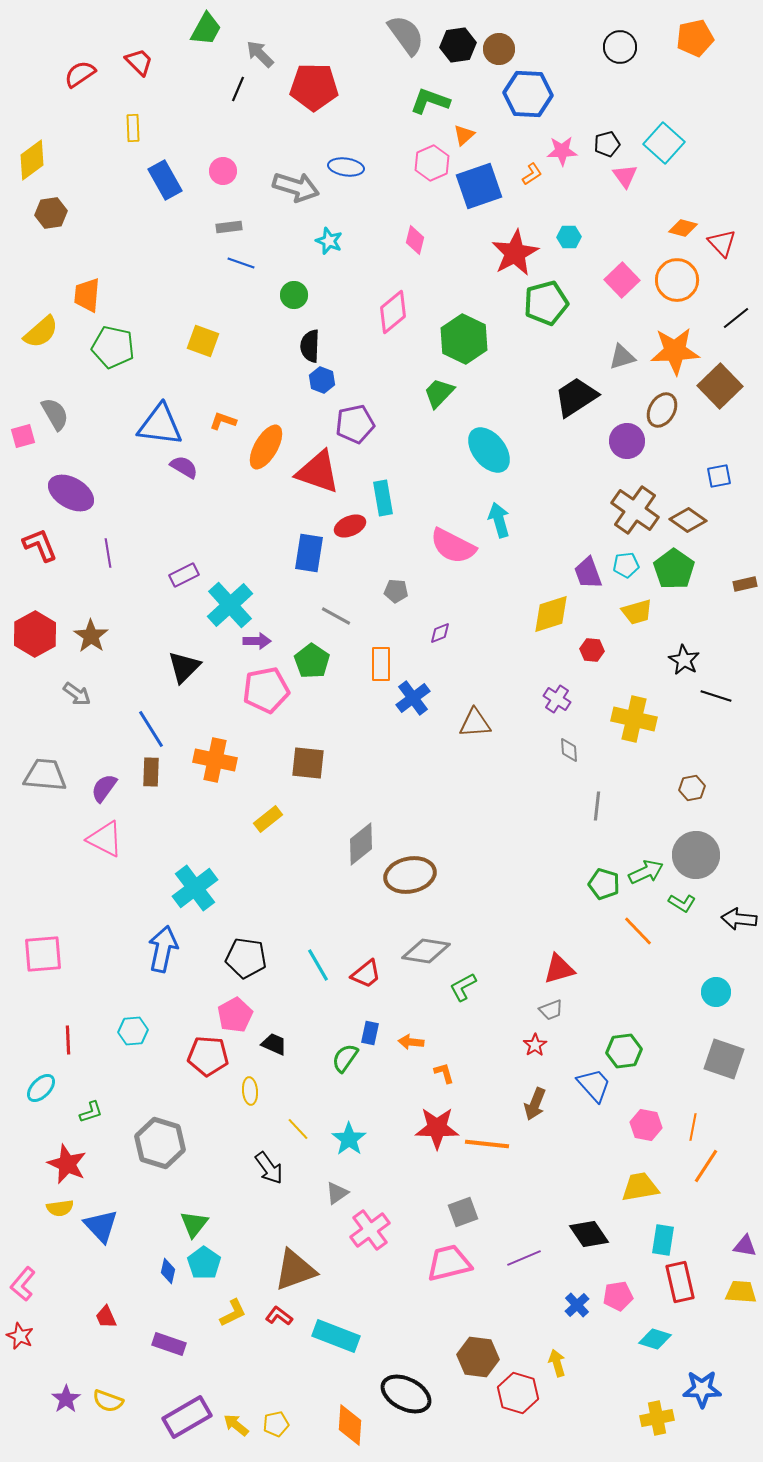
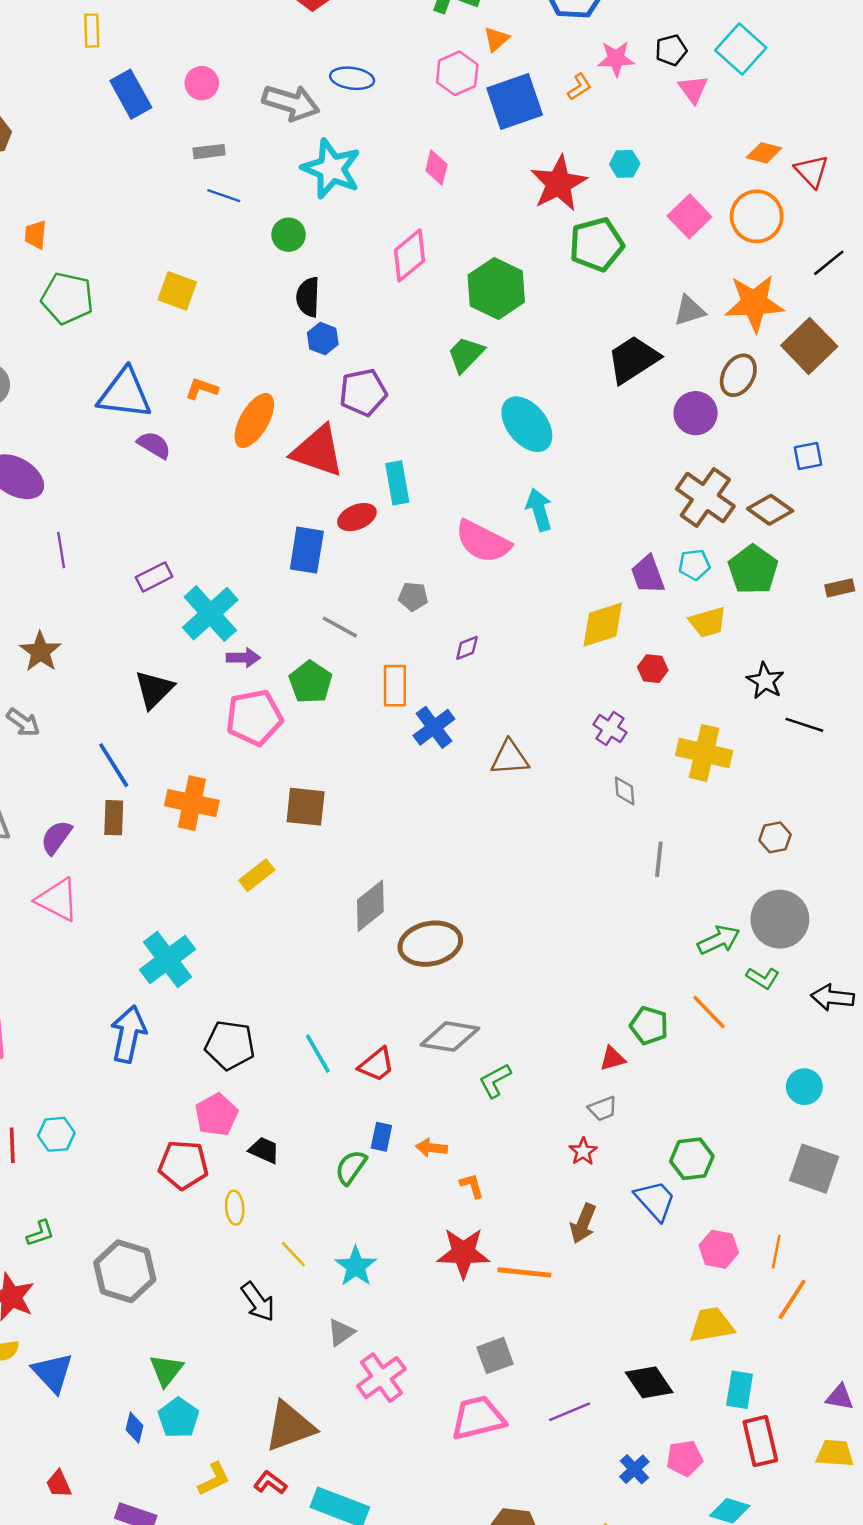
cyan star: (329, 241) -> (331, 169), size x1.8
orange trapezoid: (87, 295) -> (35, 235), size x0.7
green pentagon: (604, 884) -> (649, 1026), moved
red triangle: (559, 969) -> (612, 1059), size x0.7
cyan hexagon: (133, 1031) -> (56, 1134), moved

